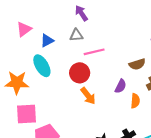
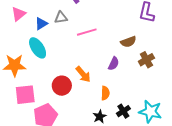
gray triangle: (76, 35) -> (61, 18), moved
red circle: (80, 73) -> (62, 86), moved
orange semicircle: (135, 101) -> (105, 93), moved

